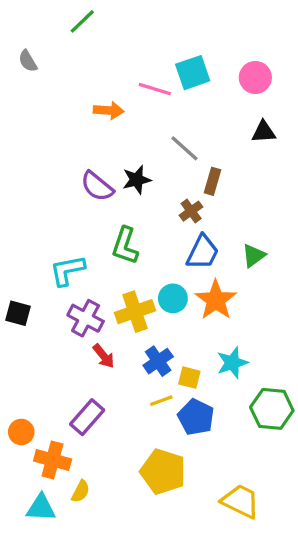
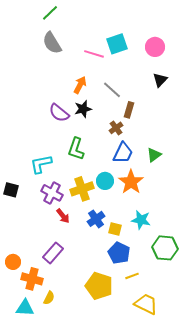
gray semicircle: (28, 61) -> (52, 43), moved, size x1.6
orange arrow: (109, 110) -> (80, 85), moved, turned -66
black triangle: (264, 132) -> (160, 80), turned -42
cyan star: (232, 363) -> (141, 220), turned 30
yellow line: (161, 401) -> (132, 276), moved

